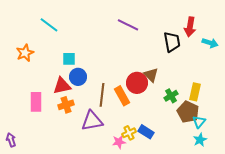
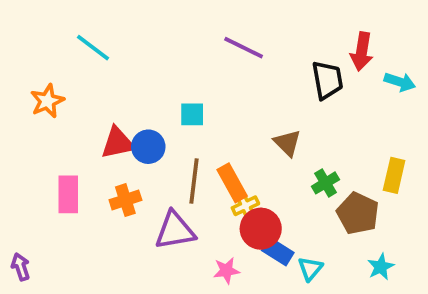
cyan square: (69, 59) -> (192, 114), moved
red circle: (137, 83) -> (261, 229), moved
red triangle: (62, 86) -> (118, 143), moved
yellow rectangle: (195, 92) -> (394, 175), moved
cyan triangle: (199, 122) -> (310, 269), moved
yellow cross: (129, 133) -> (245, 206), moved

